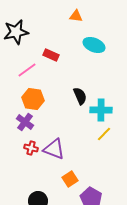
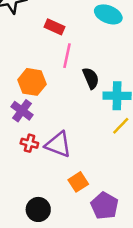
pink line: (27, 70) -> (67, 56), moved, turned -42

